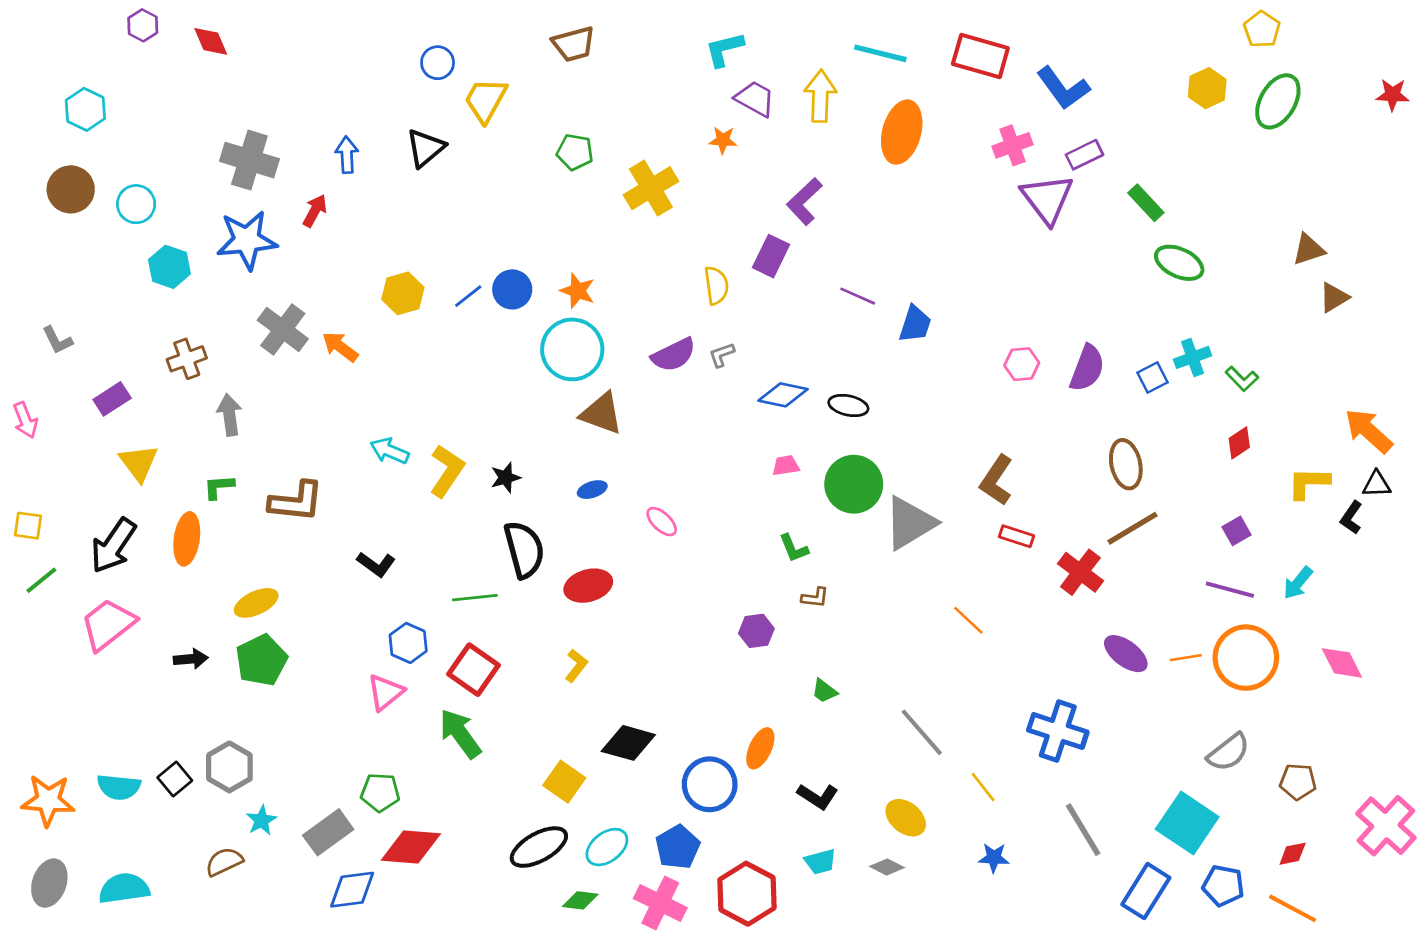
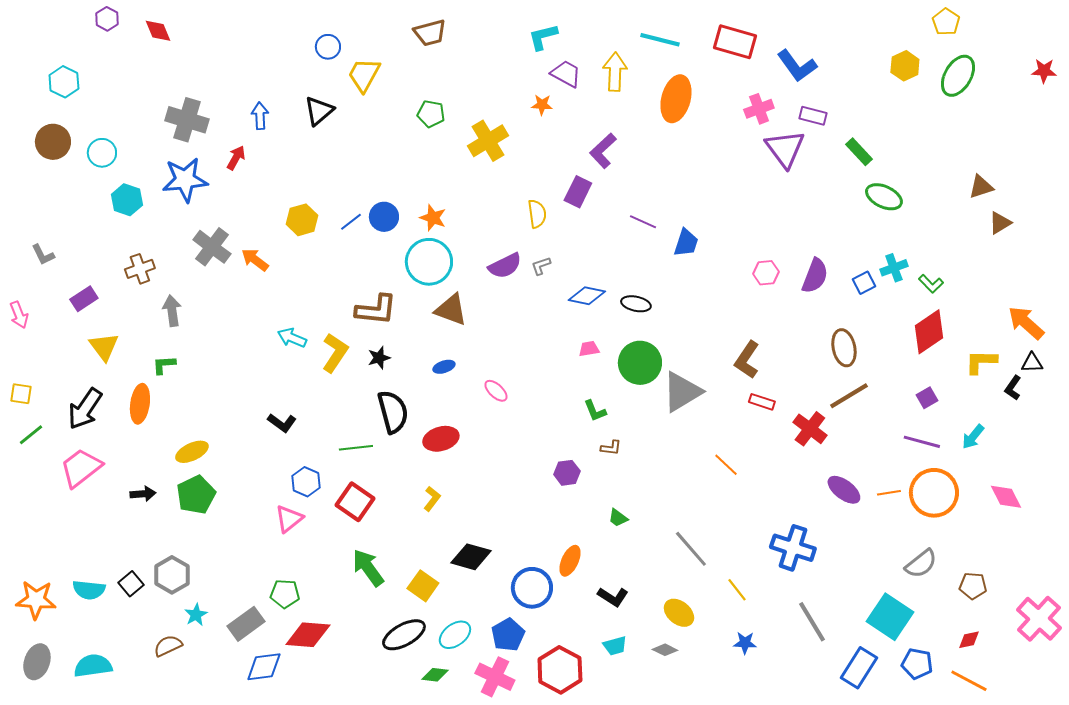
purple rectangle: (1084, 155) -> (813, 116), turned 40
red diamond: (1239, 443) -> (929, 332), size x1.8
brown L-shape: (296, 502) -> (376, 310), moved
green arrow: (460, 734) -> (368, 568), moved

